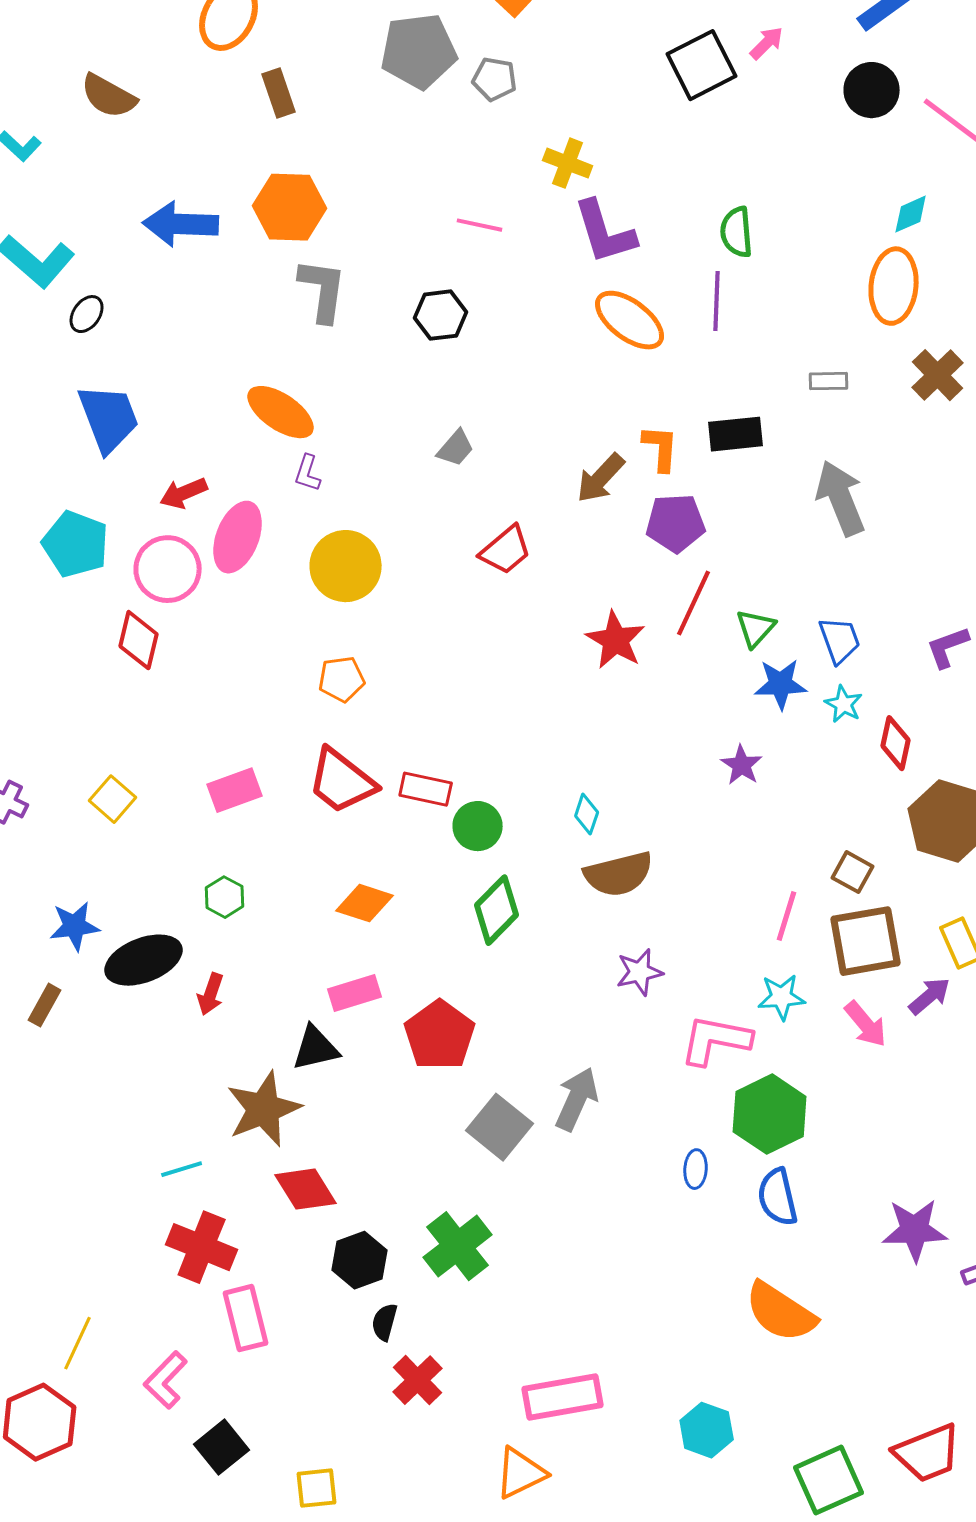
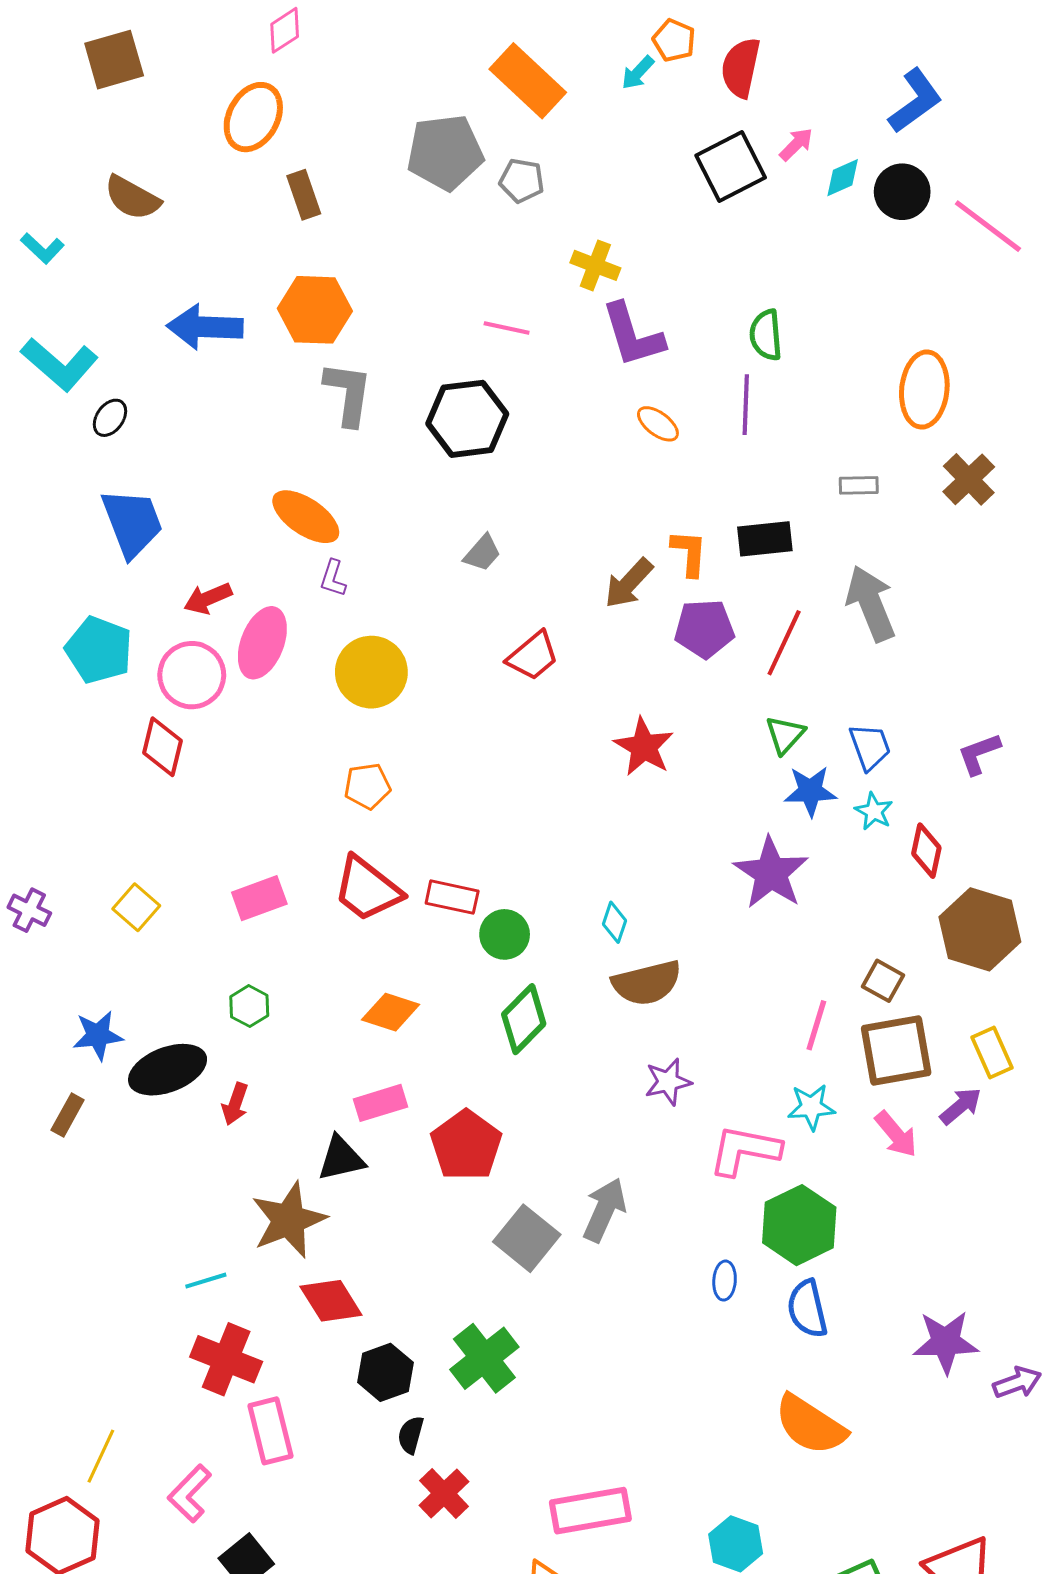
cyan diamond: (911, 214) -> (843, 178), moved
black hexagon: (441, 315) -> (467, 419), size x1.5
orange ellipse: (630, 320) -> (658, 424), size x0.6
red line: (694, 603) -> (784, 643), moved
purple star: (742, 765) -> (771, 873), size x1.8

